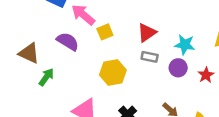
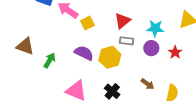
purple semicircle: (68, 41) -> (84, 53), moved
yellow hexagon: (113, 72) -> (110, 57), moved
green arrow: (46, 77) -> (50, 60), moved

